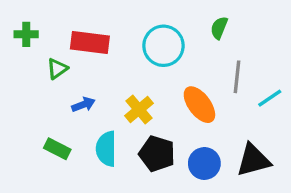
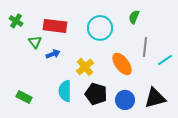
green cross: (26, 34) -> (16, 21), turned 32
green triangle: (57, 69) -> (35, 42), turned -32
blue arrow: (83, 105) -> (53, 54), moved
green rectangle: (57, 149) -> (24, 97), moved

